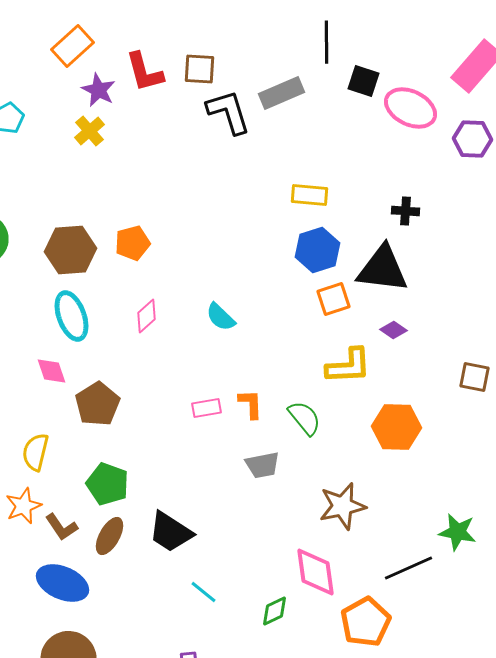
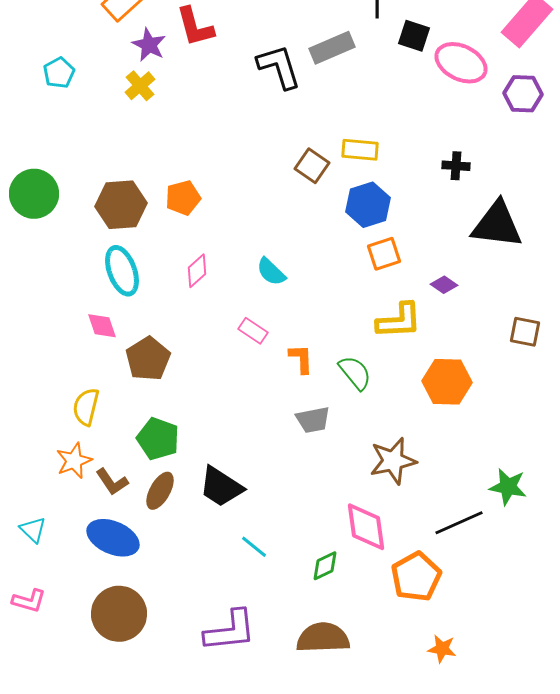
brown square: (200, 69) -> (312, 166), moved, turned 32
black triangle: (382, 269) -> (497, 225), moved
pink rectangle: (206, 408) -> (253, 331), moved, turned 44

